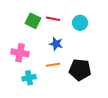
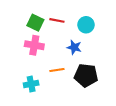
blue star: (56, 44) -> (74, 47), moved
pink cross: (20, 53) -> (34, 45), moved

